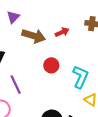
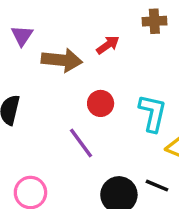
purple line: (16, 85) -> (81, 143), moved

